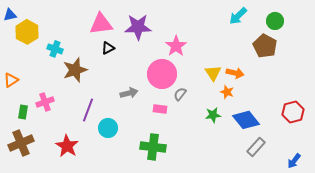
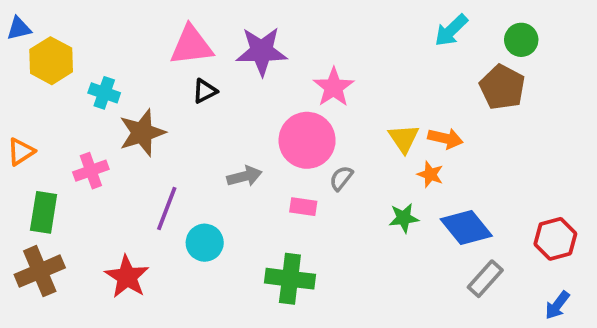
pink cross: (45, 102) -> (91, 171), moved
green rectangle: (23, 112) -> (44, 212), size x1.5
red hexagon: (293, 112) -> (555, 239), moved

